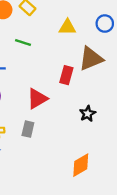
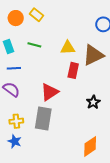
yellow triangle: (67, 27) -> (68, 48), moved
gray rectangle: (28, 129) -> (43, 118), size x1.6

